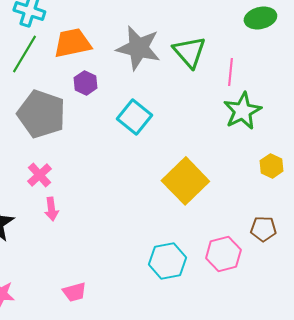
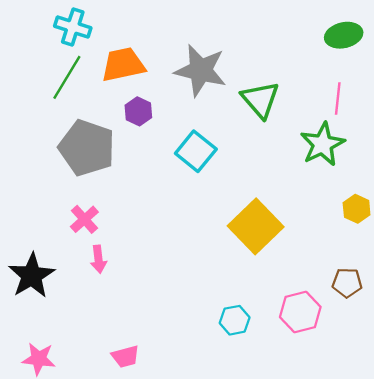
green triangle: (189, 52) -> (260, 100), moved
pink line: (230, 72) -> (338, 99), moved
cyan hexagon: (167, 261) -> (235, 320), size x0.7

